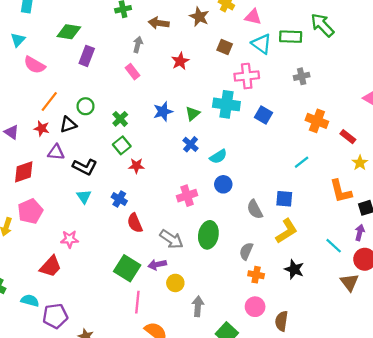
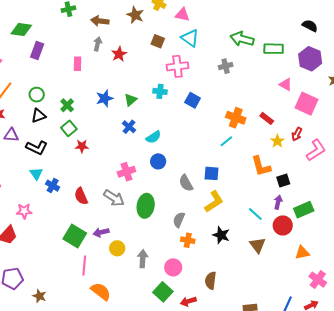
green arrow: (322, 25) -> (242, 39), moved, turned -30
green rectangle: (291, 37) -> (274, 49), moved
gray arrow: (138, 45) -> (98, 44), moved
pink rectangle: (133, 72) -> (77, 64), turned 40
cyan cross: (226, 104) -> (160, 91), size x0.6
orange cross: (317, 121) -> (236, 118), moved
black triangle: (68, 125) -> (38, 116), moved
blue cross: (119, 199) -> (53, 186), moved
gray arrow: (171, 239) -> (114, 198), moved
brown triangle: (349, 282) -> (258, 245), moved
gray arrow: (198, 306) -> (143, 259), moved
pink circle: (255, 307) -> (173, 267), moved

